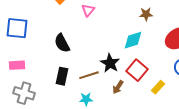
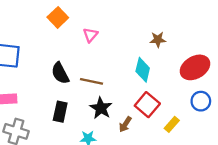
cyan diamond: (133, 40) -> (143, 70), turned -60
black star: (110, 63) -> (101, 108), moved
brown line: (89, 75) -> (92, 81), moved, turned 30

